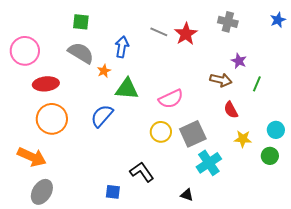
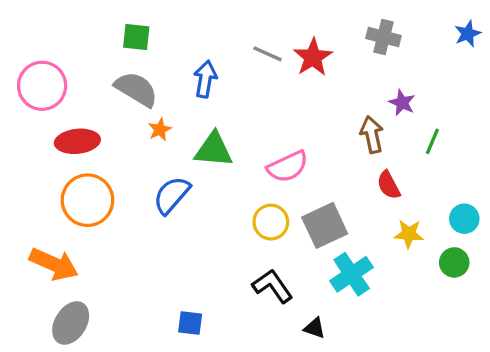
orange star: (104, 71) -> (160, 130), moved
brown arrow: (221, 80) -> (372, 135), turned -115
black L-shape: (142, 172) -> (273, 286), moved

